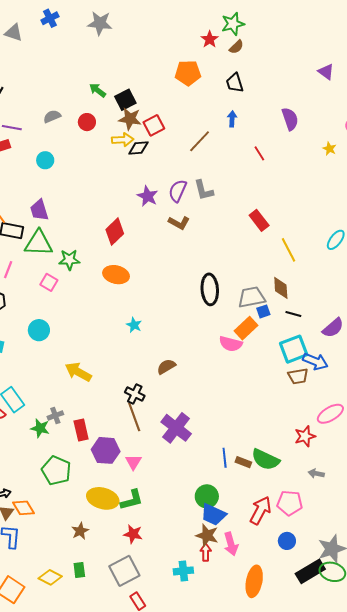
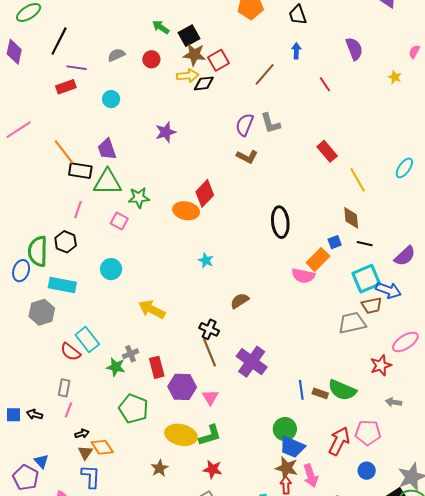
purple star: (148, 196) -> (166, 132), moved, turned 30
red diamond: (115, 232) -> (205, 193), moved
gray trapezoid: (252, 297) -> (352, 323), moved

